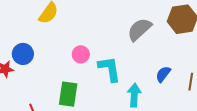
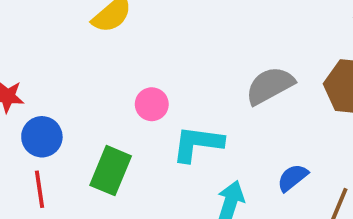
blue circle: (23, 54) -> (42, 137), moved
cyan L-shape: (110, 69) -> (197, 144), turned -88

